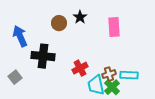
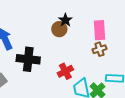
brown circle: (59, 23) -> (59, 29), moved
brown cross: (109, 74) -> (99, 49), moved

